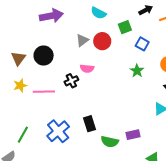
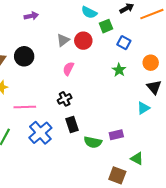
cyan semicircle: (99, 13) -> (89, 12), moved
purple arrow: (51, 16) -> (31, 16), size x0.6
pink semicircle: (87, 68) -> (68, 69), turned 112
black cross: (71, 81) -> (65, 99), moved
pink line: (44, 92) -> (25, 107), moved

